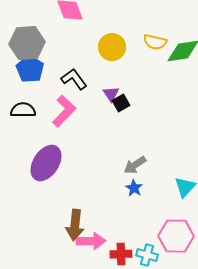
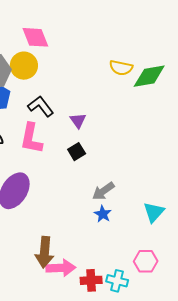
yellow circle: (112, 47) -> (24, 66), moved
black square: (121, 103) -> (77, 152), moved
pink L-shape: (64, 111) -> (31, 138), turned 148
pink hexagon: (176, 236) -> (146, 261), size x0.7

